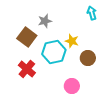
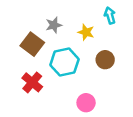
yellow star: (72, 41) -> (86, 32), moved
brown circle: (88, 58) -> (105, 60), moved

